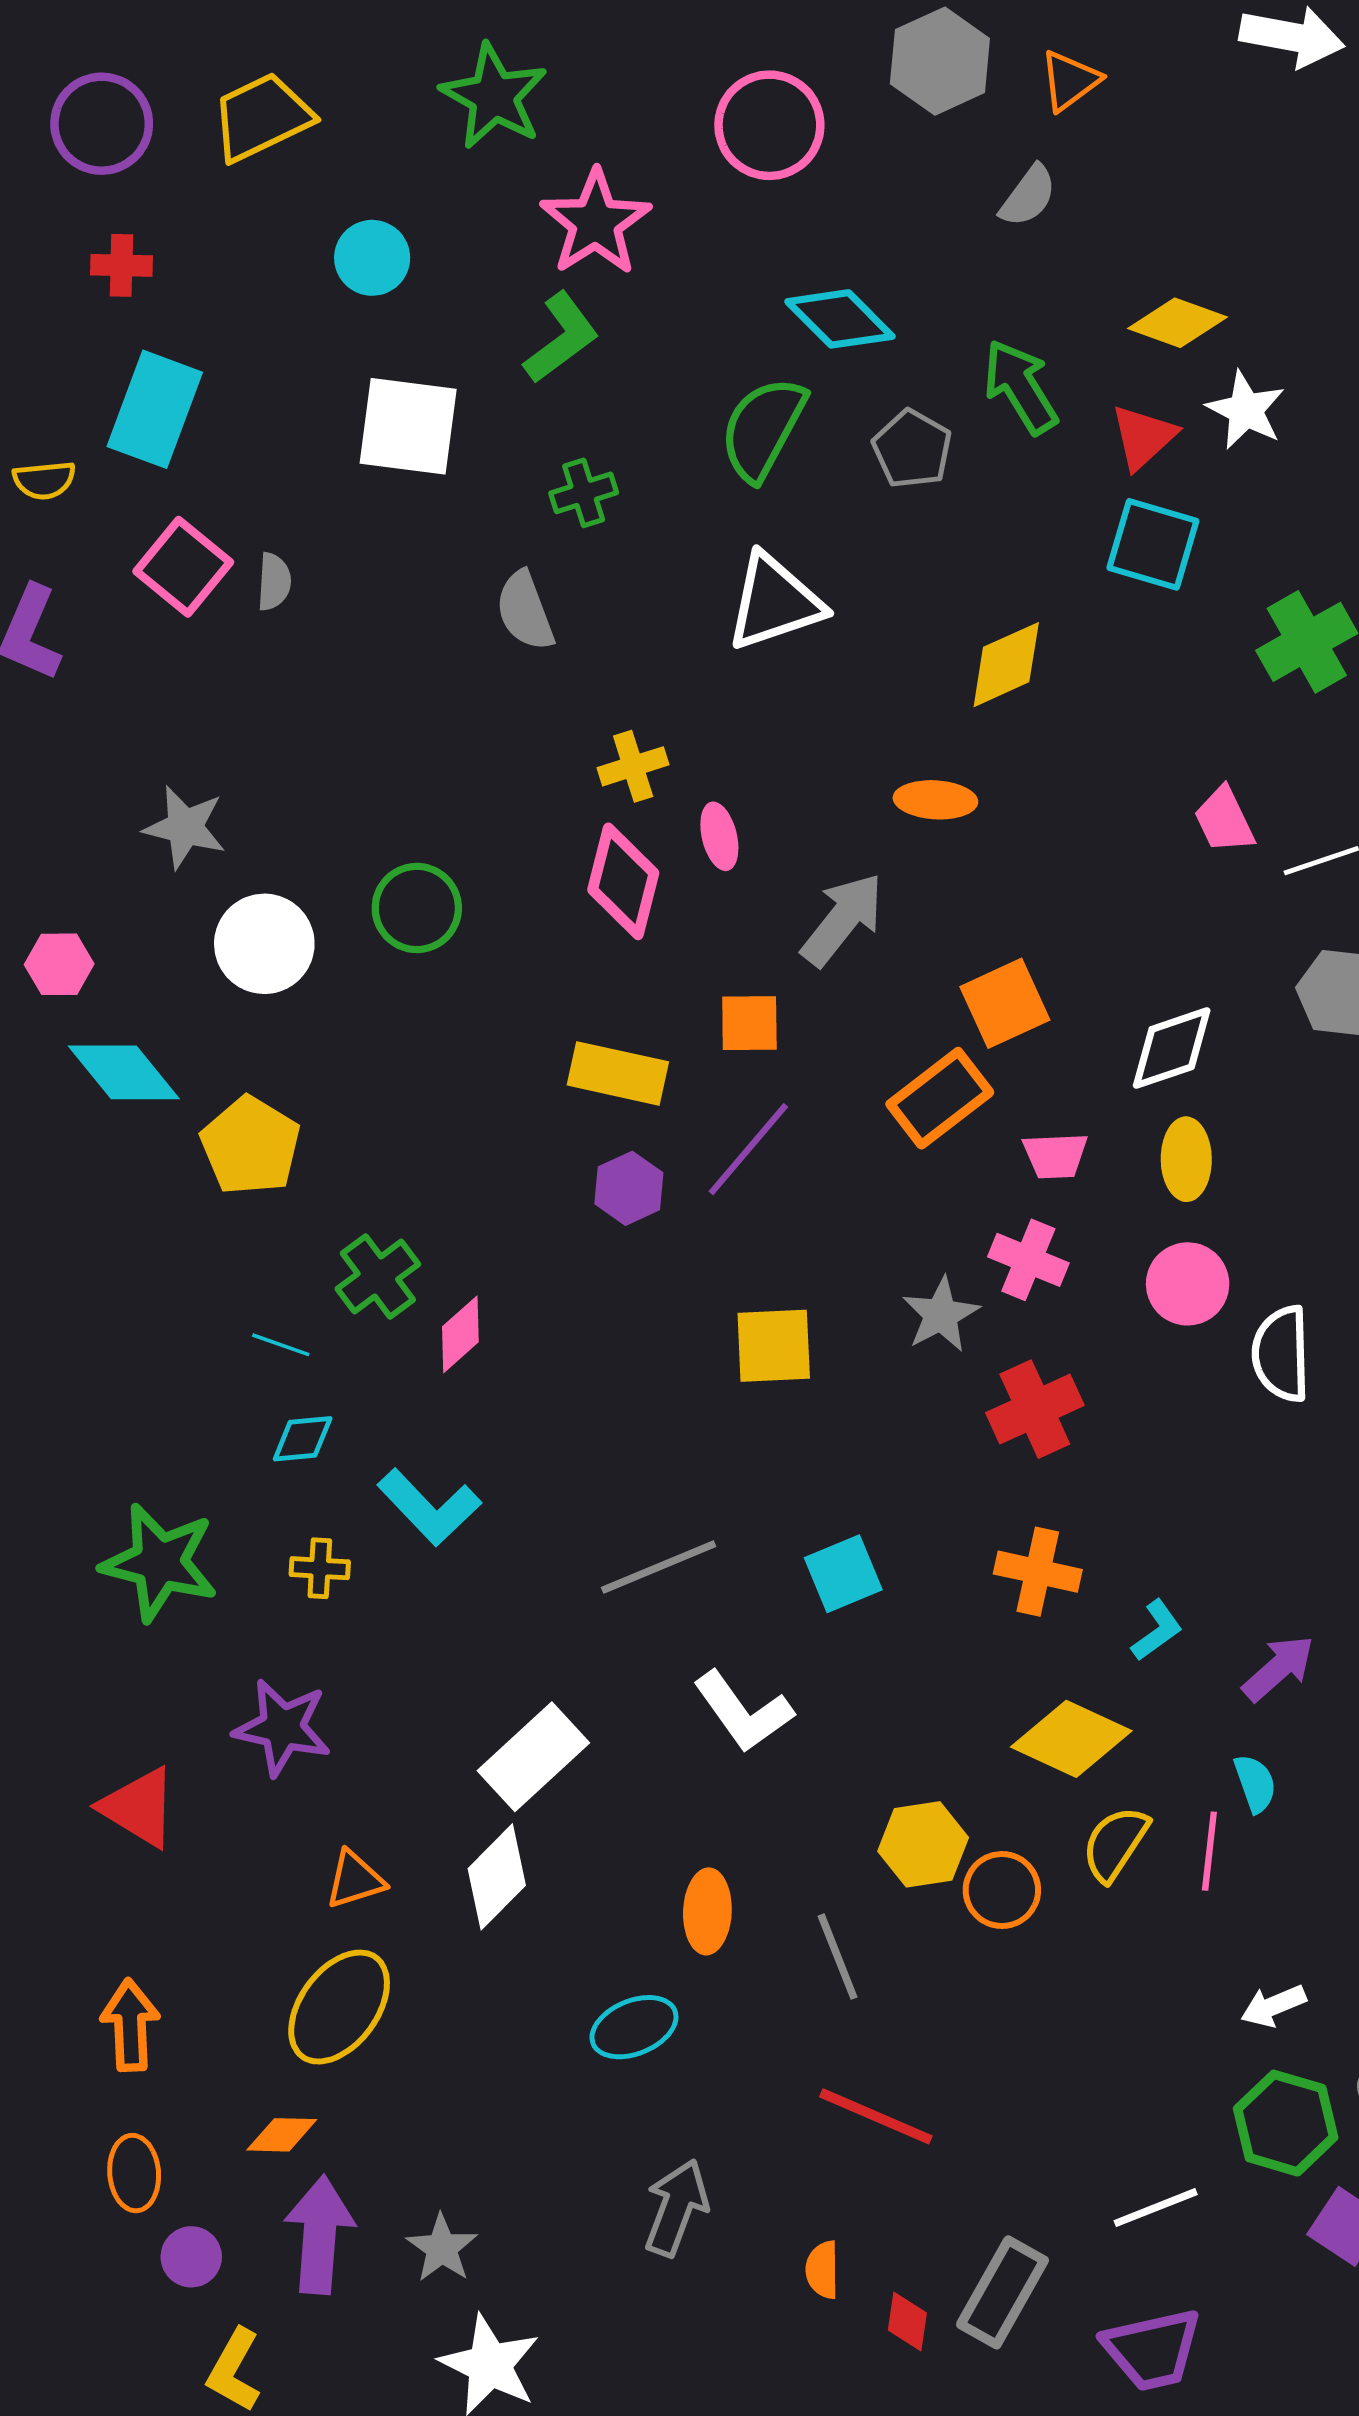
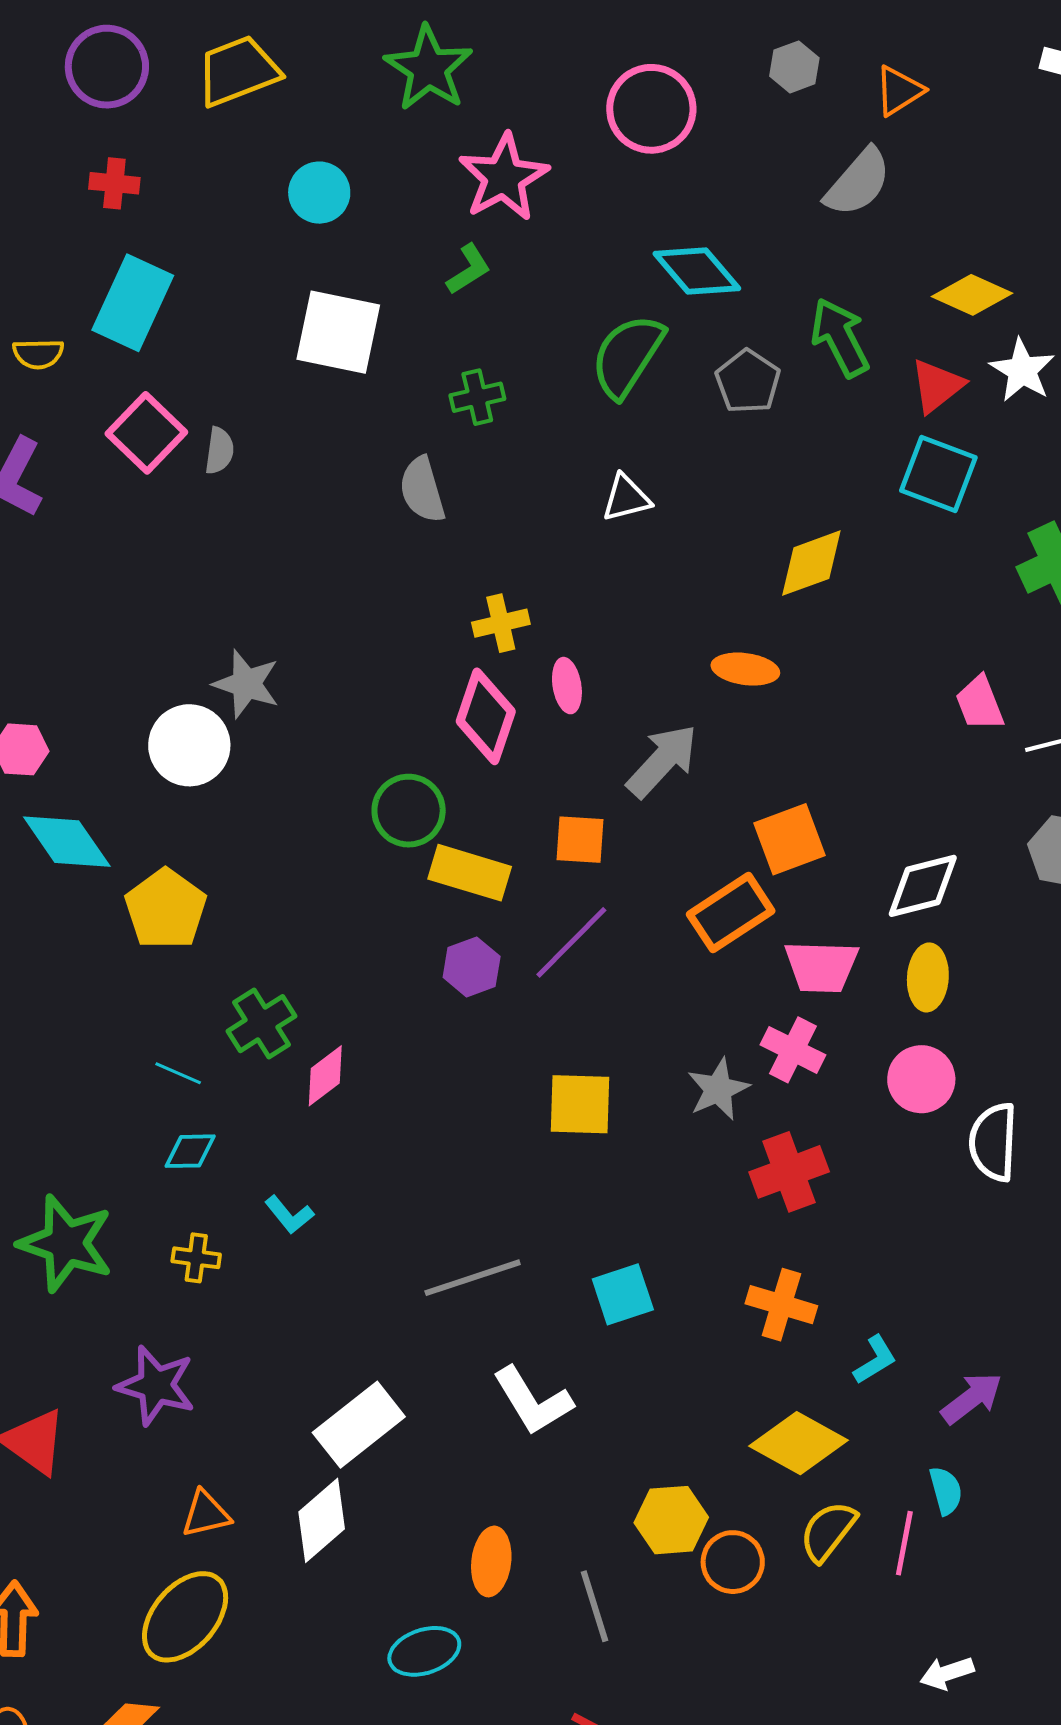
gray hexagon: (940, 61) -> (794, 67), size x0.6
gray semicircle: (1028, 196) -> (858, 182), size x1.4
green L-shape: (561, 338) -> (469, 269), size x0.7
white triangle: (774, 602) -> (626, 498), size x0.6
gray star: (185, 827) -> (246, 684), moved
green circle: (417, 908) -> (409, 811), moved
pink trapezoid: (1055, 1156) -> (821, 967), size x1.4
cyan L-shape: (429, 1507) -> (289, 1215), size x0.6

